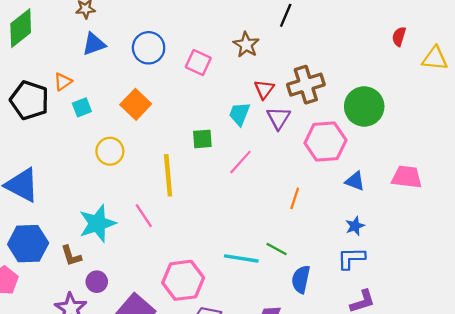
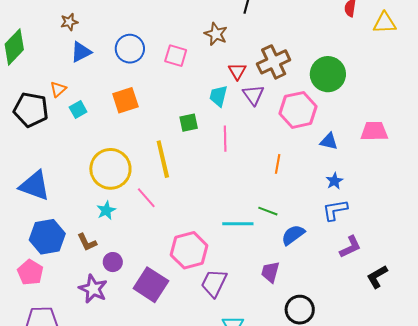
orange square: (136, 104) -> (125, 100), turned 36
yellow circle: (110, 151) -> (110, 169), moved, size x1.6
pink line: (240, 162) -> (225, 139), turned -35
cyan star: (97, 223) -> (106, 210), size x0.6
blue semicircle: (301, 279) -> (293, 235), turned 50

